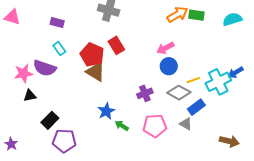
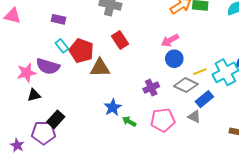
red pentagon: (92, 55) -> (81, 51), moved
brown triangle: (96, 72) -> (100, 68), turned -30
purple pentagon: (64, 141) -> (44, 133), moved

